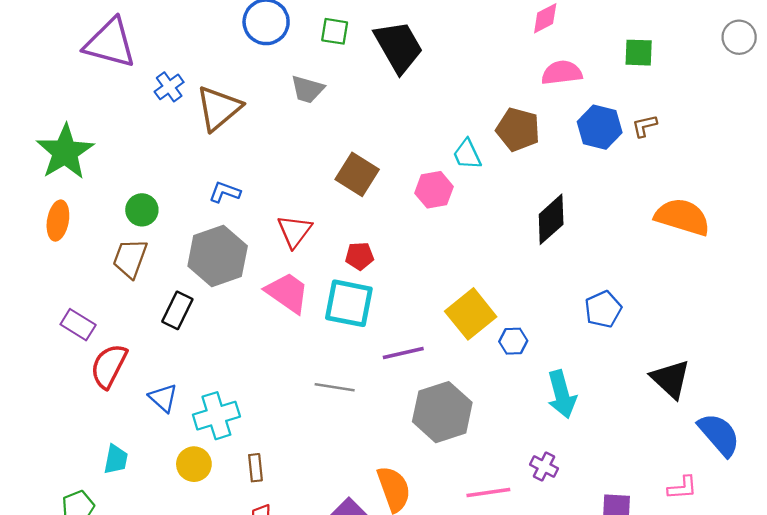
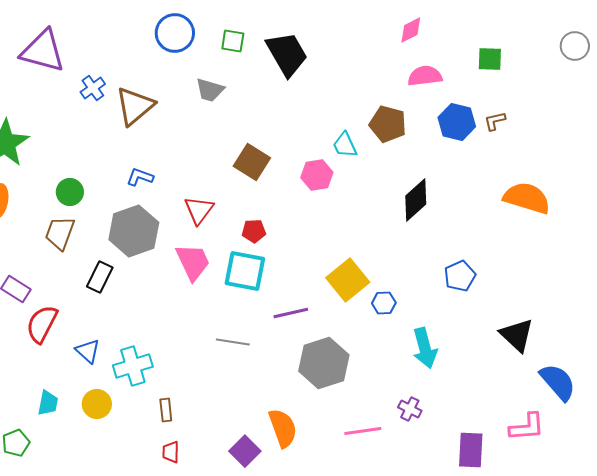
pink trapezoid: (287, 293) -> (193, 262), turned 30
yellow circle: (194, 464) -> (97, 404), moved
pink L-shape: (682, 488) -> (527, 427), size x1.4

